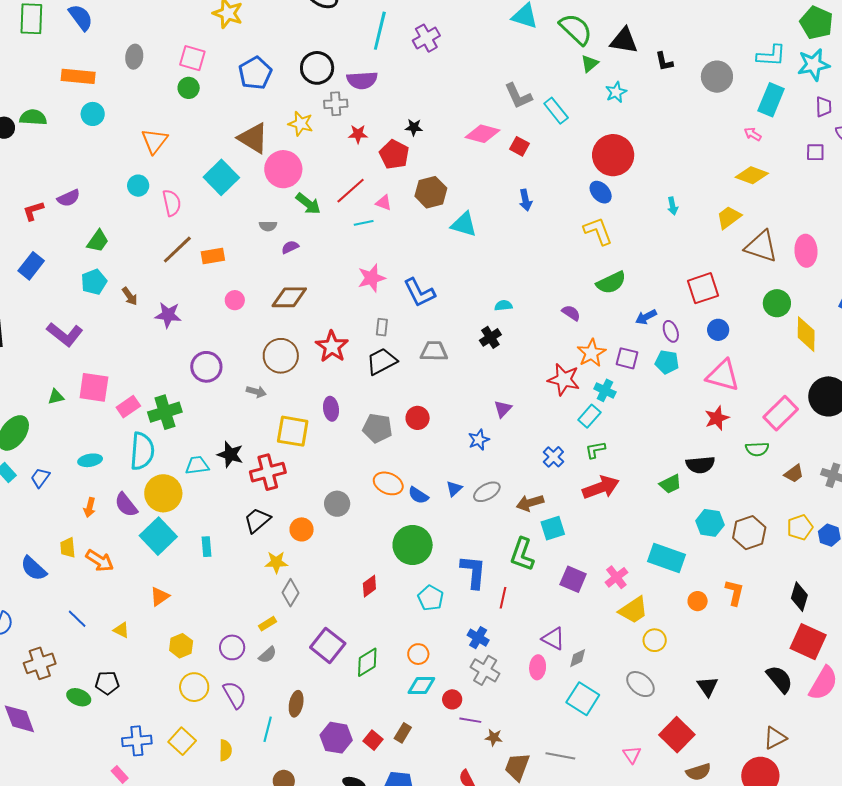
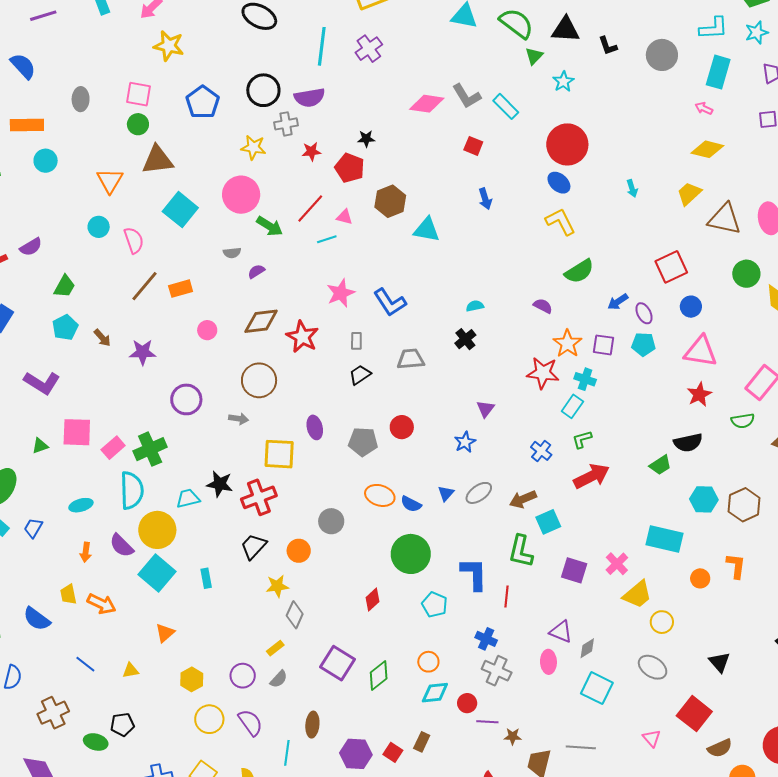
cyan star: (814, 65) -> (757, 32), size x0.7
pink diamond: (483, 134) -> (427, 104), moved
brown triangle: (253, 138) -> (158, 160), moved, turned -32
red star: (332, 347) -> (302, 337), moved
black trapezoid: (382, 361) -> (360, 375), size x0.7
yellow triangle: (121, 630) -> (131, 670), turned -30

